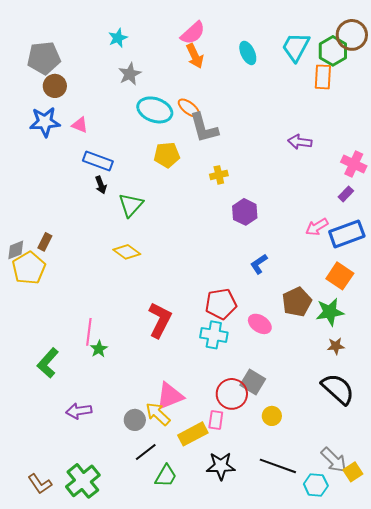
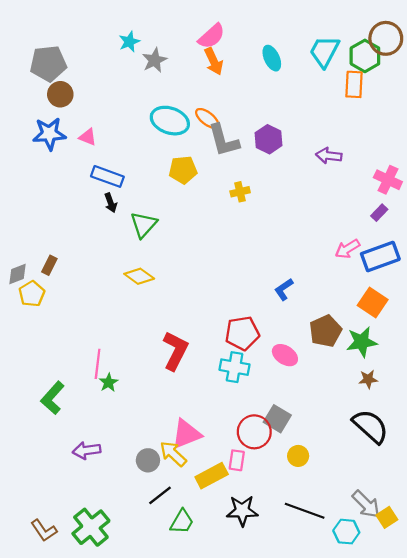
gray star: (130, 74) -> (155, 60), moved
purple hexagon: (245, 212) -> (269, 139), moved
yellow pentagon: (29, 268) -> (32, 294), size x0.7

